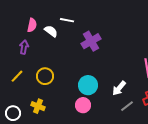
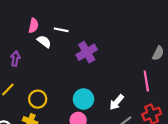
pink semicircle: (32, 25) -> (33, 26), moved
yellow circle: (45, 76) -> (38, 99), moved

